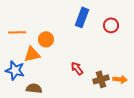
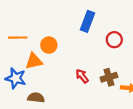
red circle: (111, 25) -> (114, 40), moved
brown cross: (101, 79) -> (109, 77), moved

